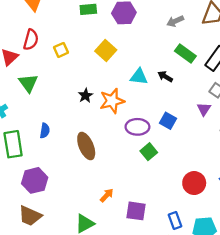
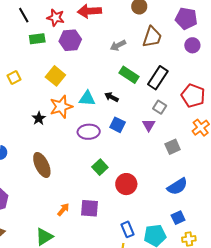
orange star: (112, 101) -> (61, 107), moved
blue square: (168, 121) -> (118, 125), moved
purple ellipse: (137, 127) -> (89, 132), moved
red circle: (194, 183) -> (126, 184), moved
purple square: (136, 211) -> (90, 208), moved

